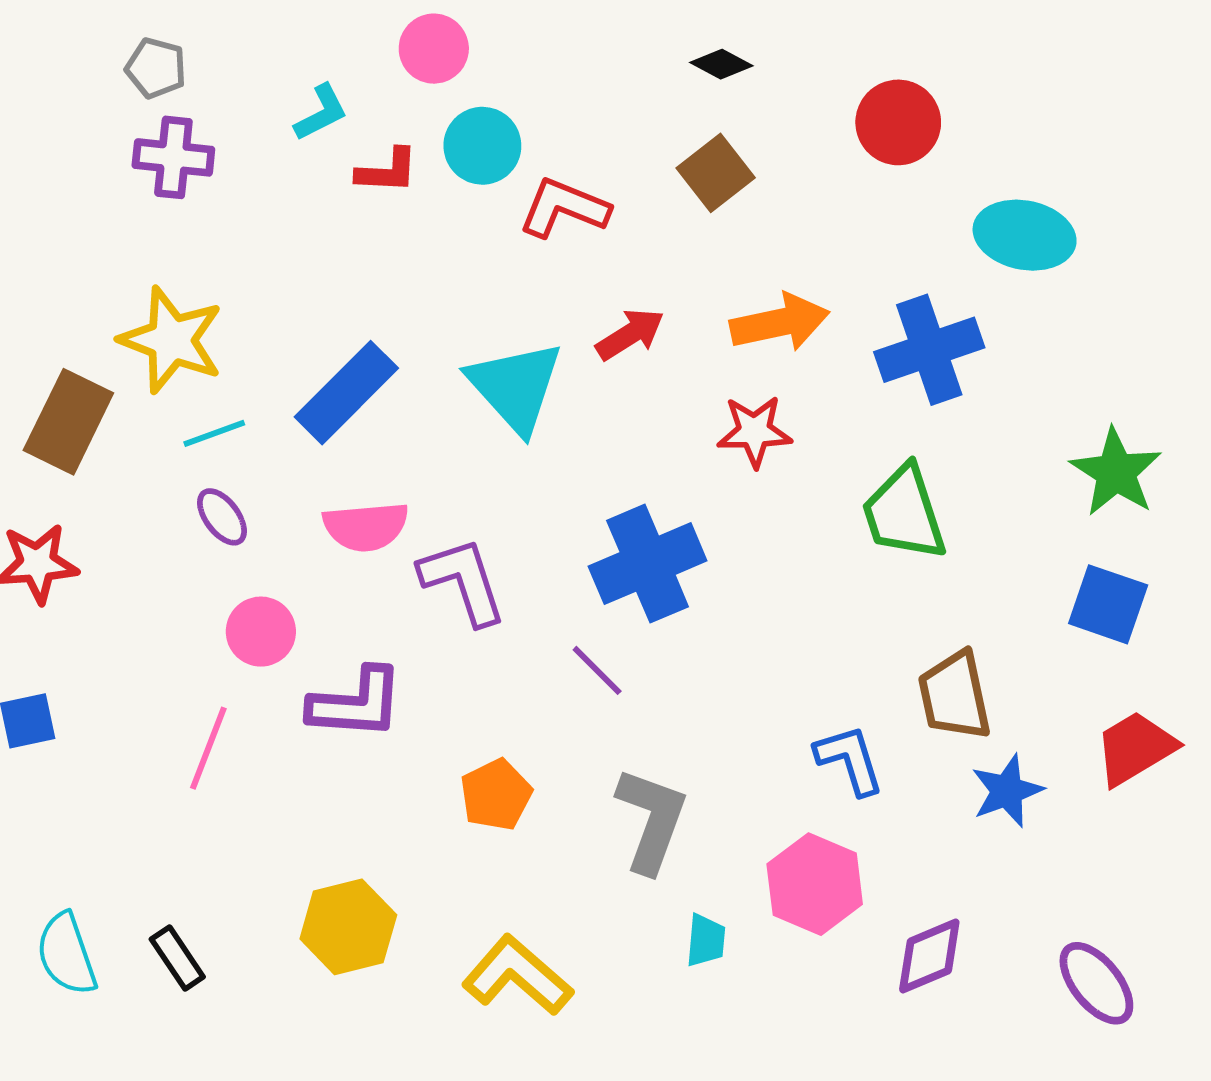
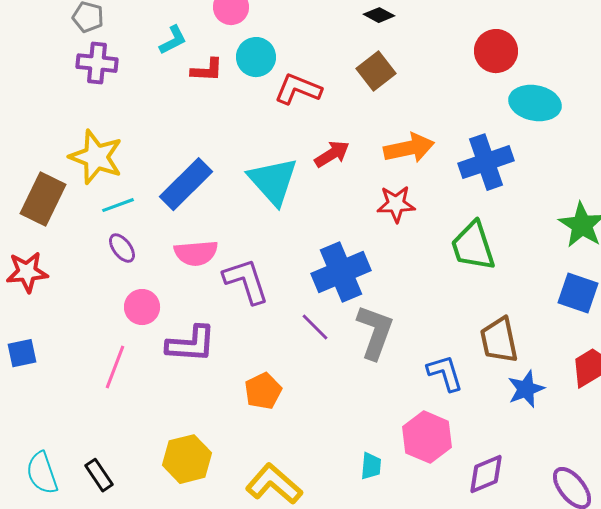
red circle: (898, 122) -> (496, 51), moved
gray L-shape: (651, 820) -> (375, 332), moved

